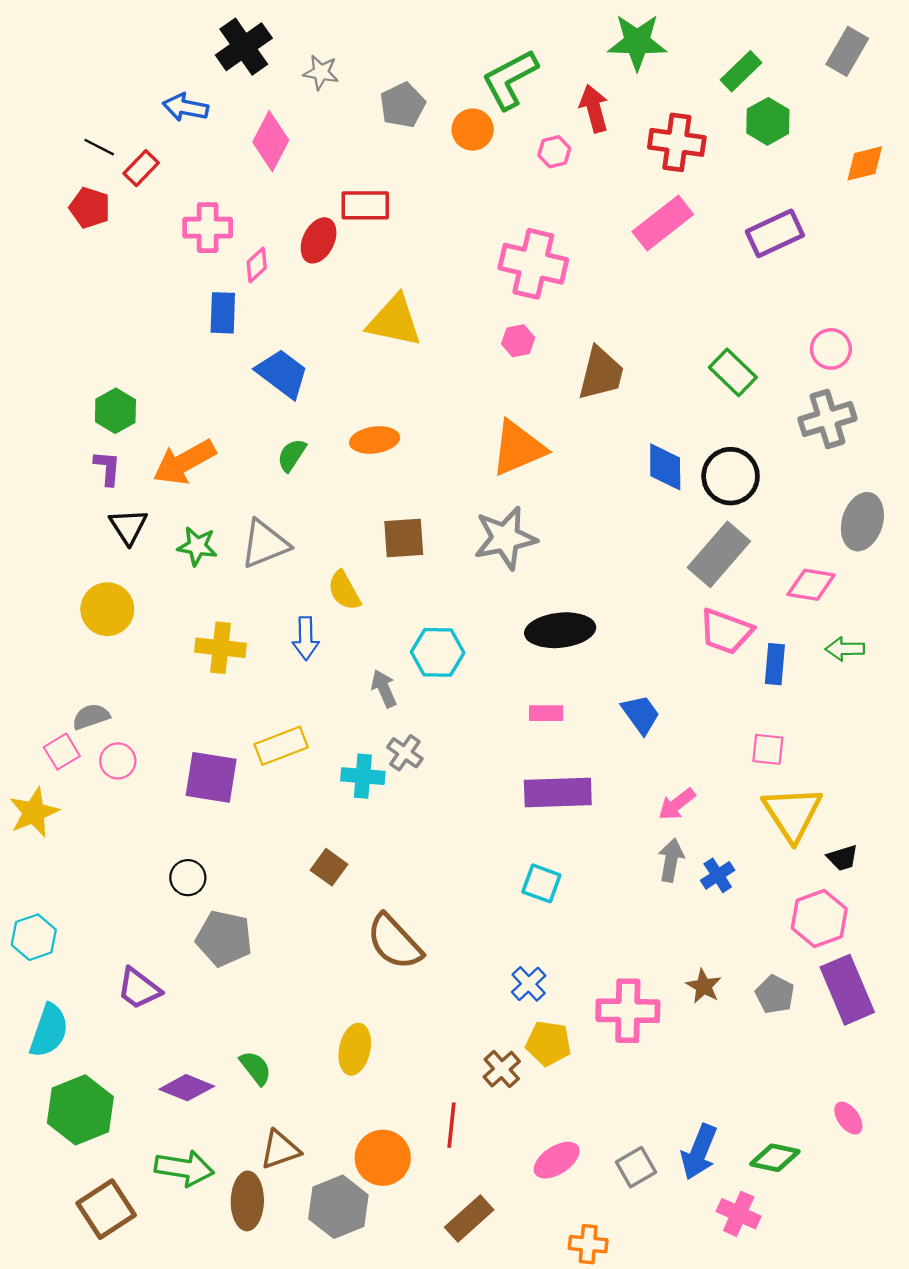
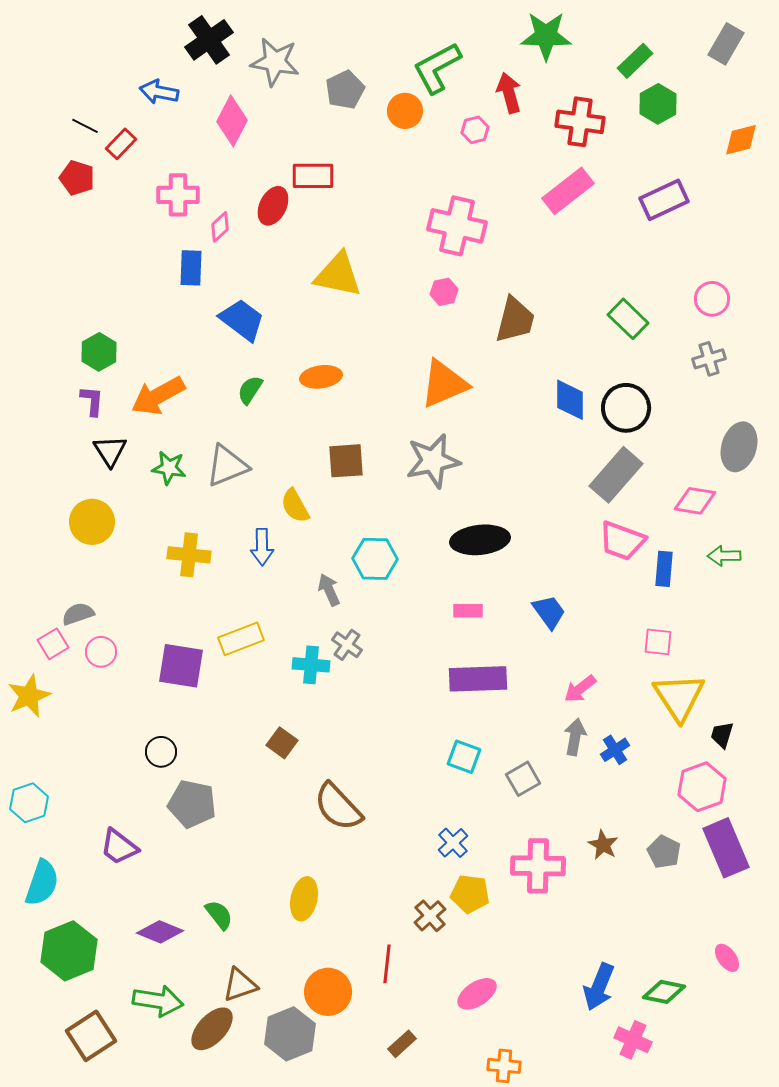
gray star: (321, 72) -> (275, 62), size x1.6
gray cross: (827, 419) -> (709, 359), size x0.7
black trapezoid: (843, 858) -> (722, 735), turned 124
gray square: (636, 1167) -> (523, 779), moved
brown ellipse: (247, 1201) -> (212, 1029), turned 42
brown rectangle: (469, 1218) -> (402, 1044), size x0.7

